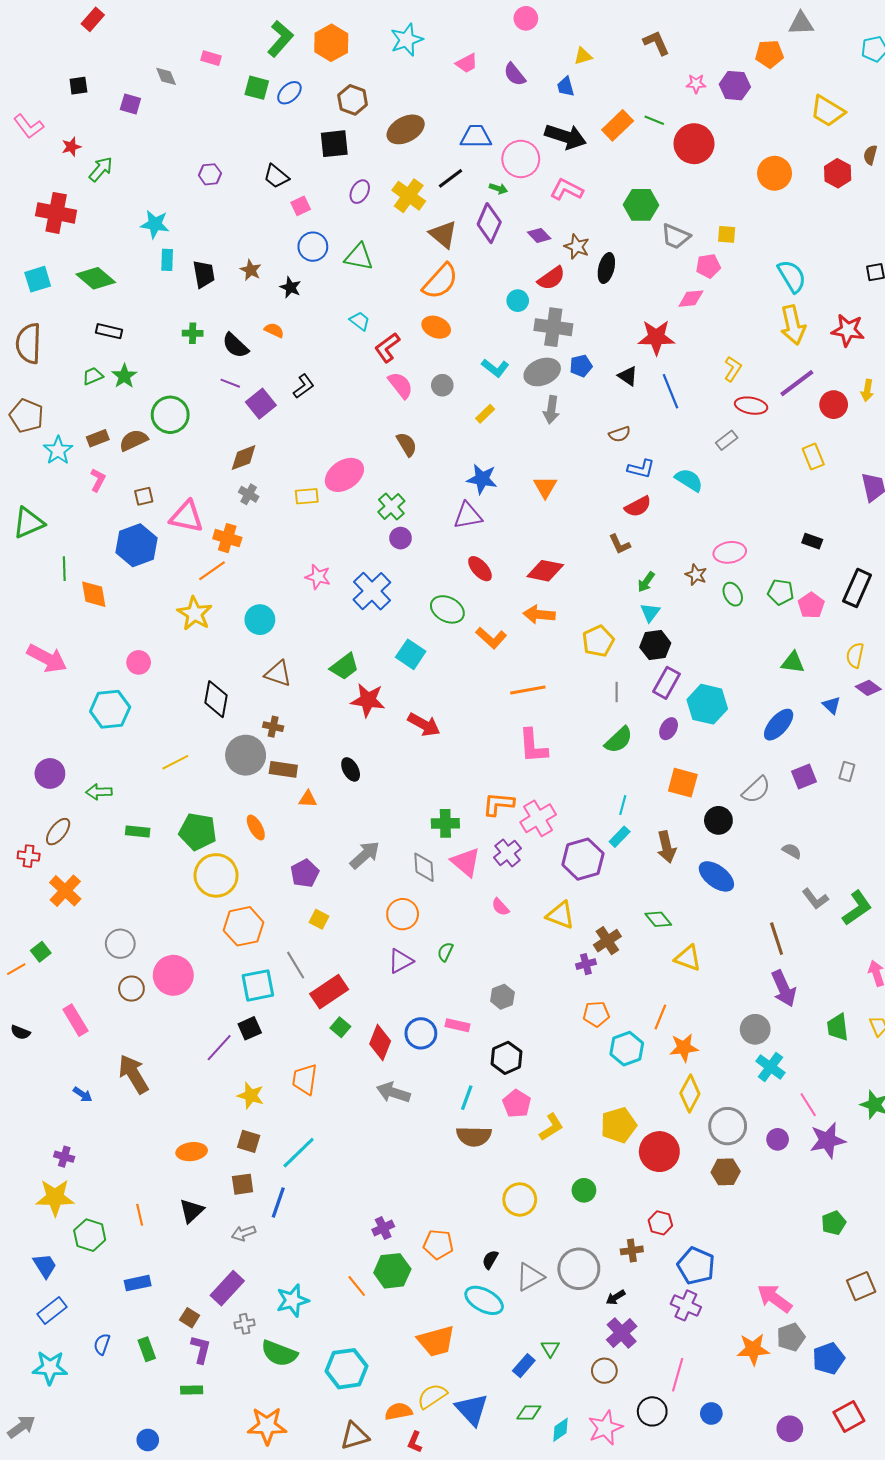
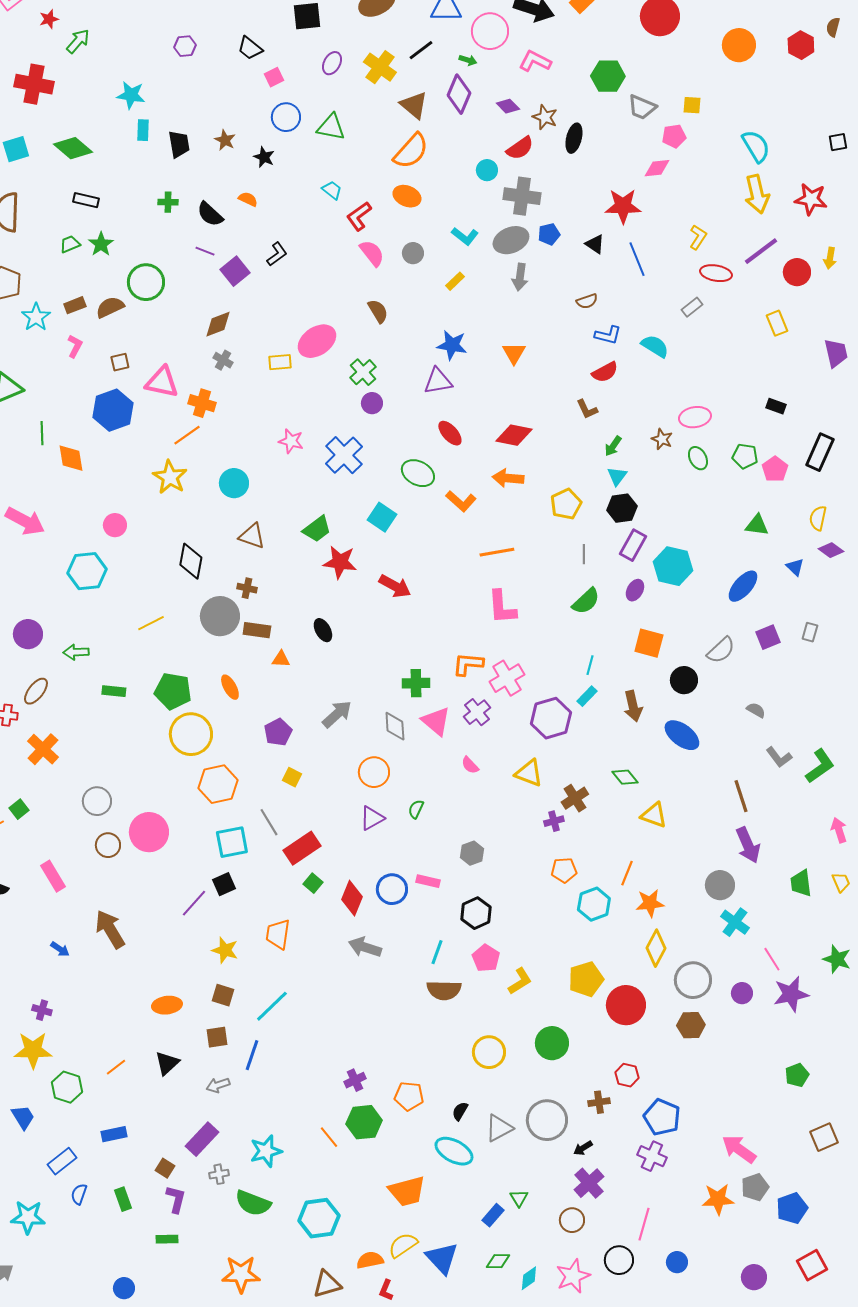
green circle: (584, 1190) -> (552, 1043), size x1.4
orange line: (140, 1215) -> (116, 1067), turned 65
blue rectangle: (52, 1311) -> (62, 1161), moved

